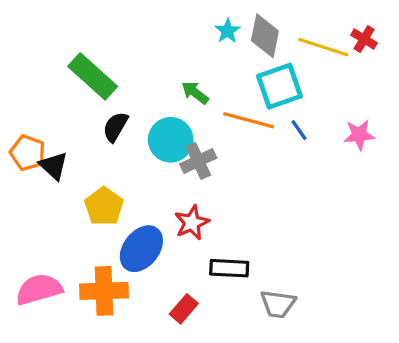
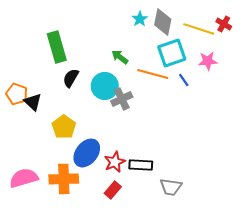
green rectangle: (93, 76) -> (57, 47), turned 32
pink star: (359, 135) -> (208, 61), moved
red star: (192, 223) -> (115, 162), moved

